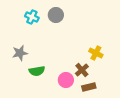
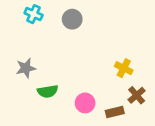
cyan cross: (32, 17) -> (34, 14), moved
brown cross: (82, 70) -> (137, 95), moved

